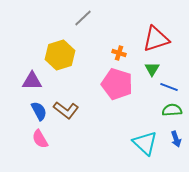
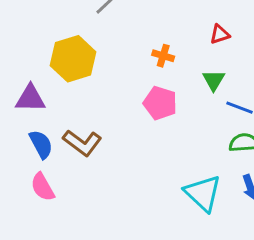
red triangle: (156, 39) -> (220, 34), size x0.5
pink pentagon: (117, 84) -> (160, 103), size x0.7

